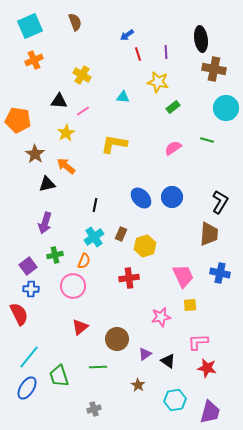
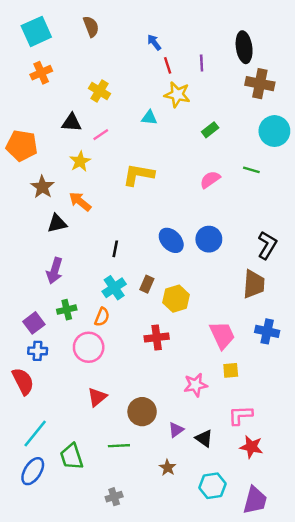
blue arrow: (127, 35) -> (154, 42), turned 88
yellow star: (158, 82) -> (177, 95), moved

